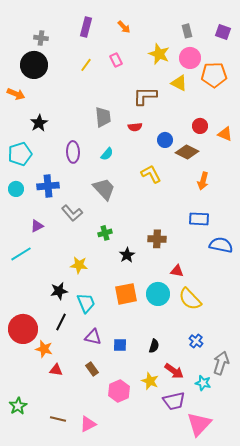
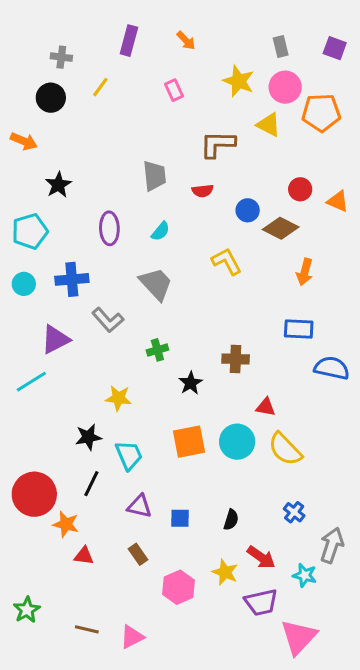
black circle: (34, 65) -> (51, 98), size x0.7
yellow line: (86, 65) -> (100, 87), moved
purple triangle: (37, 226) -> (55, 339), size x1.5

